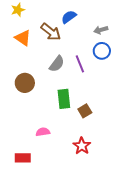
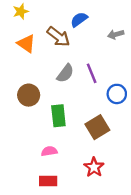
blue circle: (102, 51) -> (117, 94), moved
green rectangle: (64, 99) -> (58, 116), moved
brown square: (85, 111) -> (97, 127), size x1.5
red rectangle: (23, 158) -> (48, 181), moved

